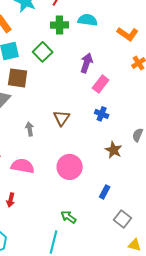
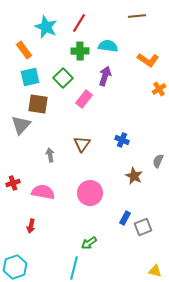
purple arrow: (87, 63) -> (105, 76), moved
pink rectangle: (101, 84) -> (84, 99), moved
green arrow: (69, 217) -> (89, 243), turned -70
gray square: (123, 219) -> (143, 227), moved, turned 30

